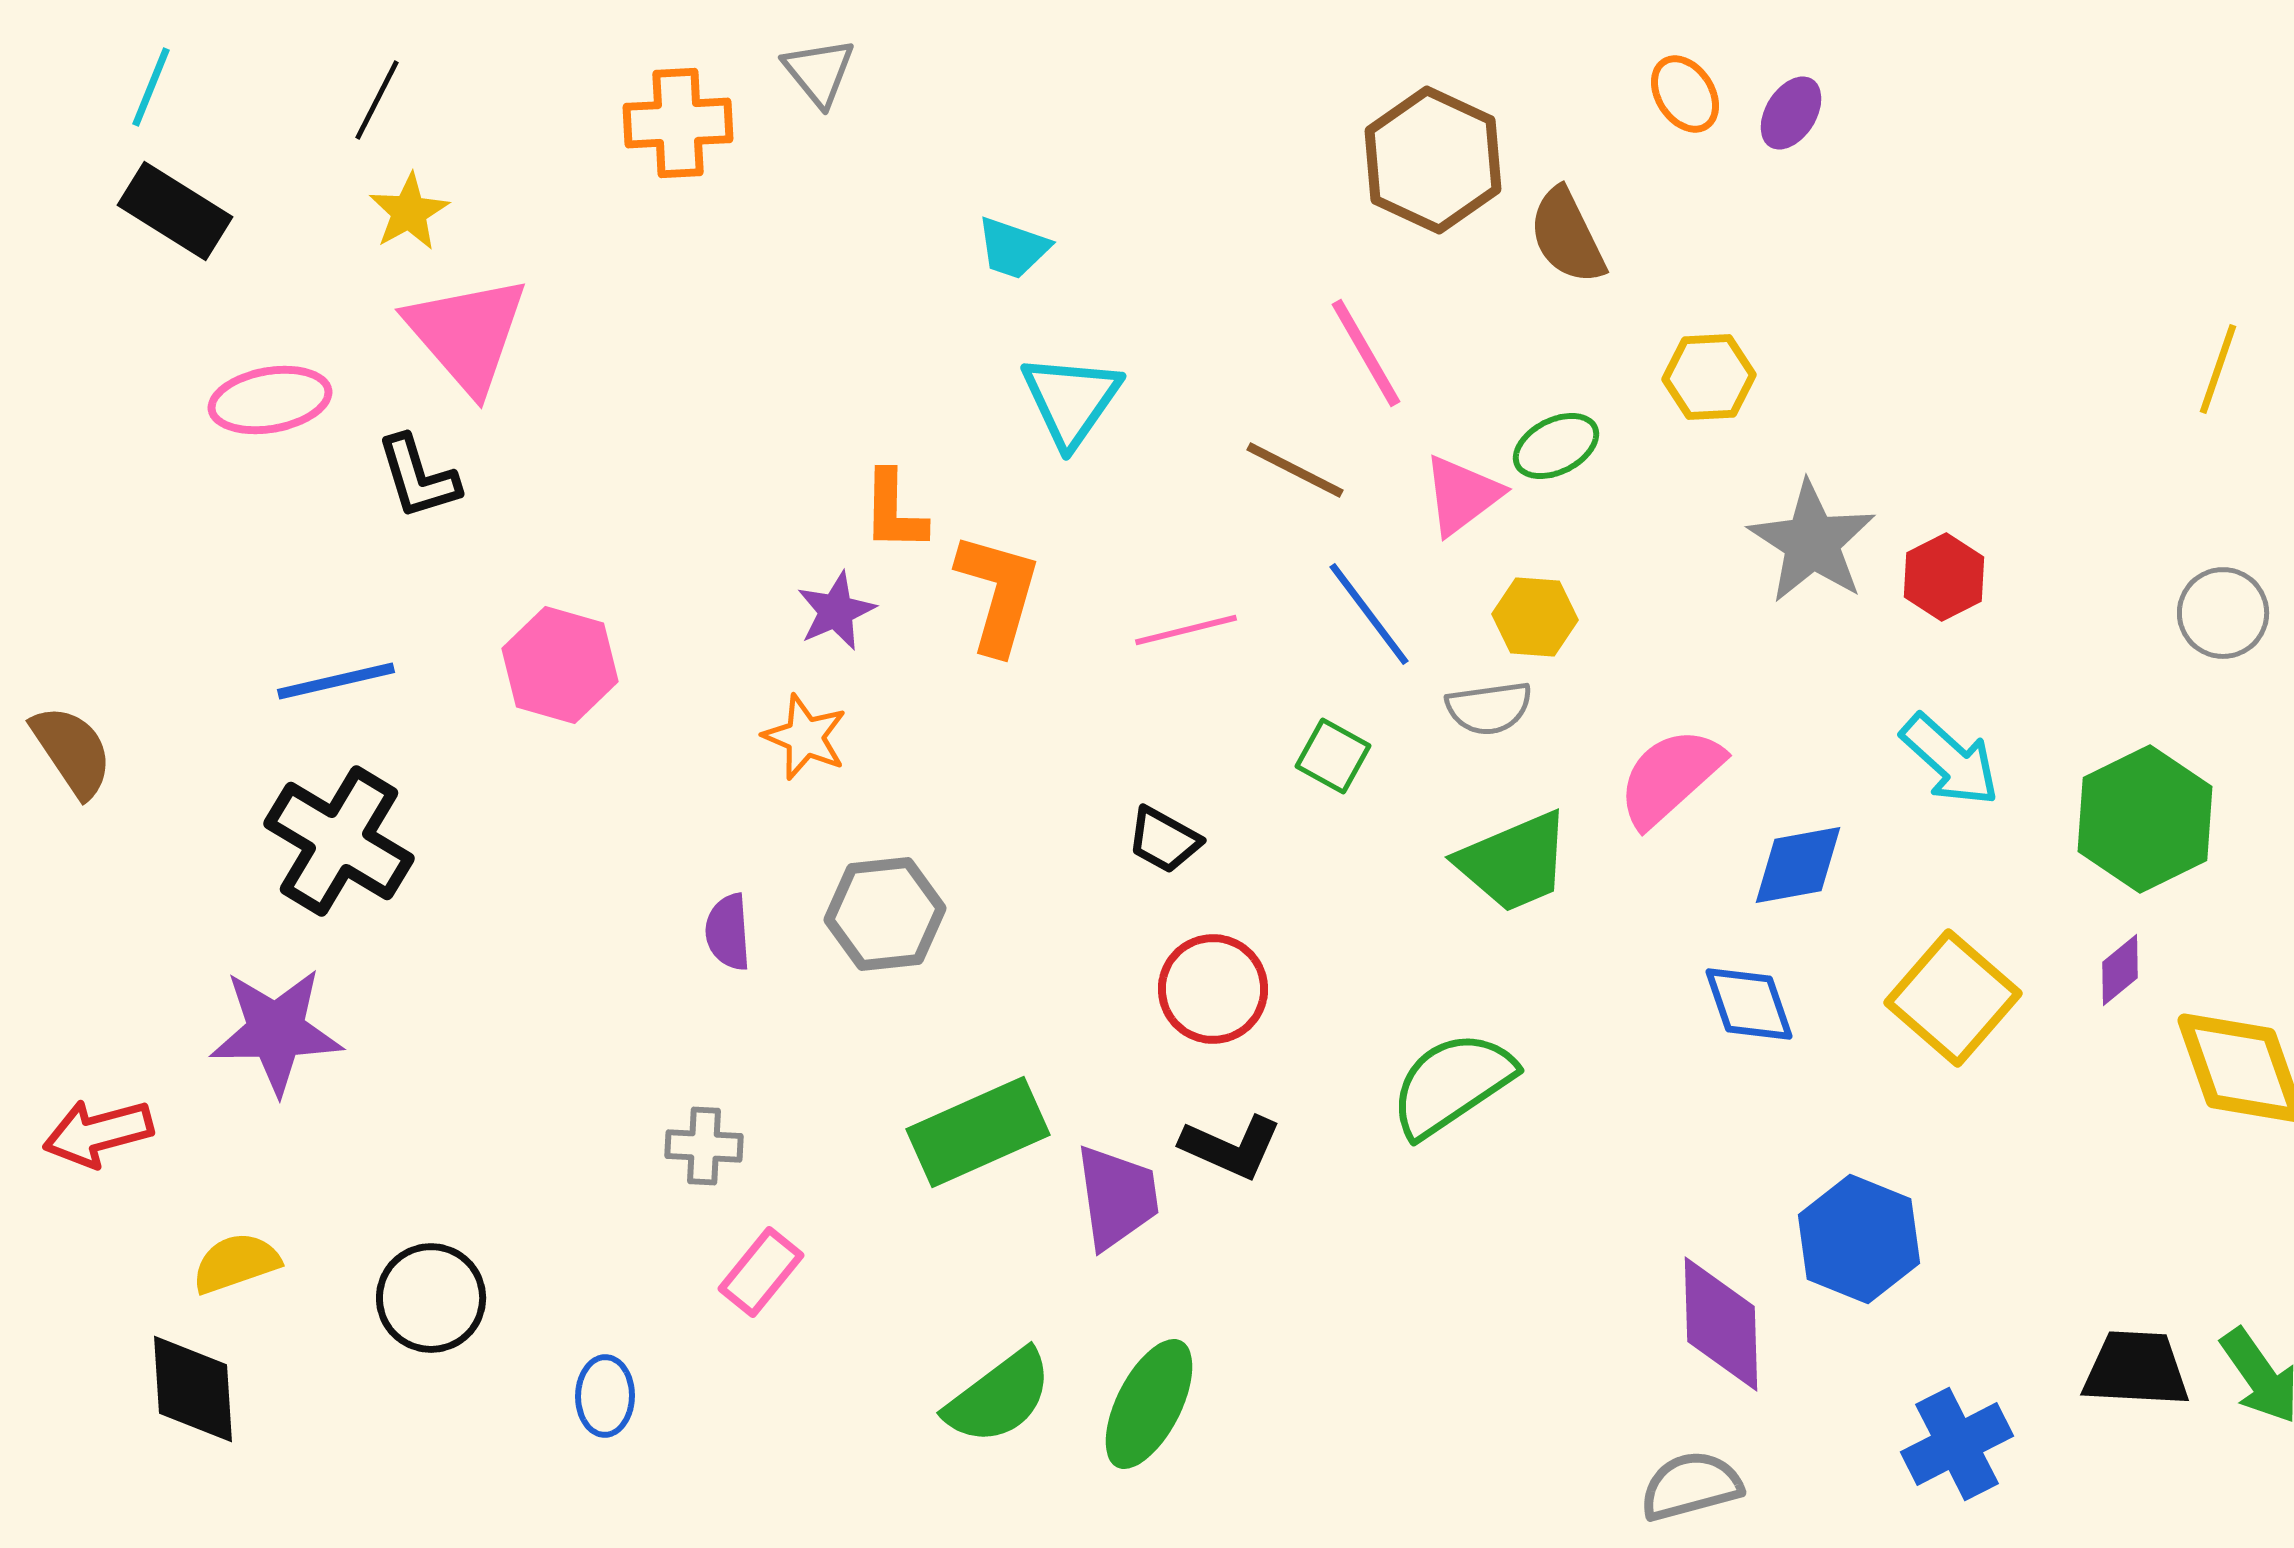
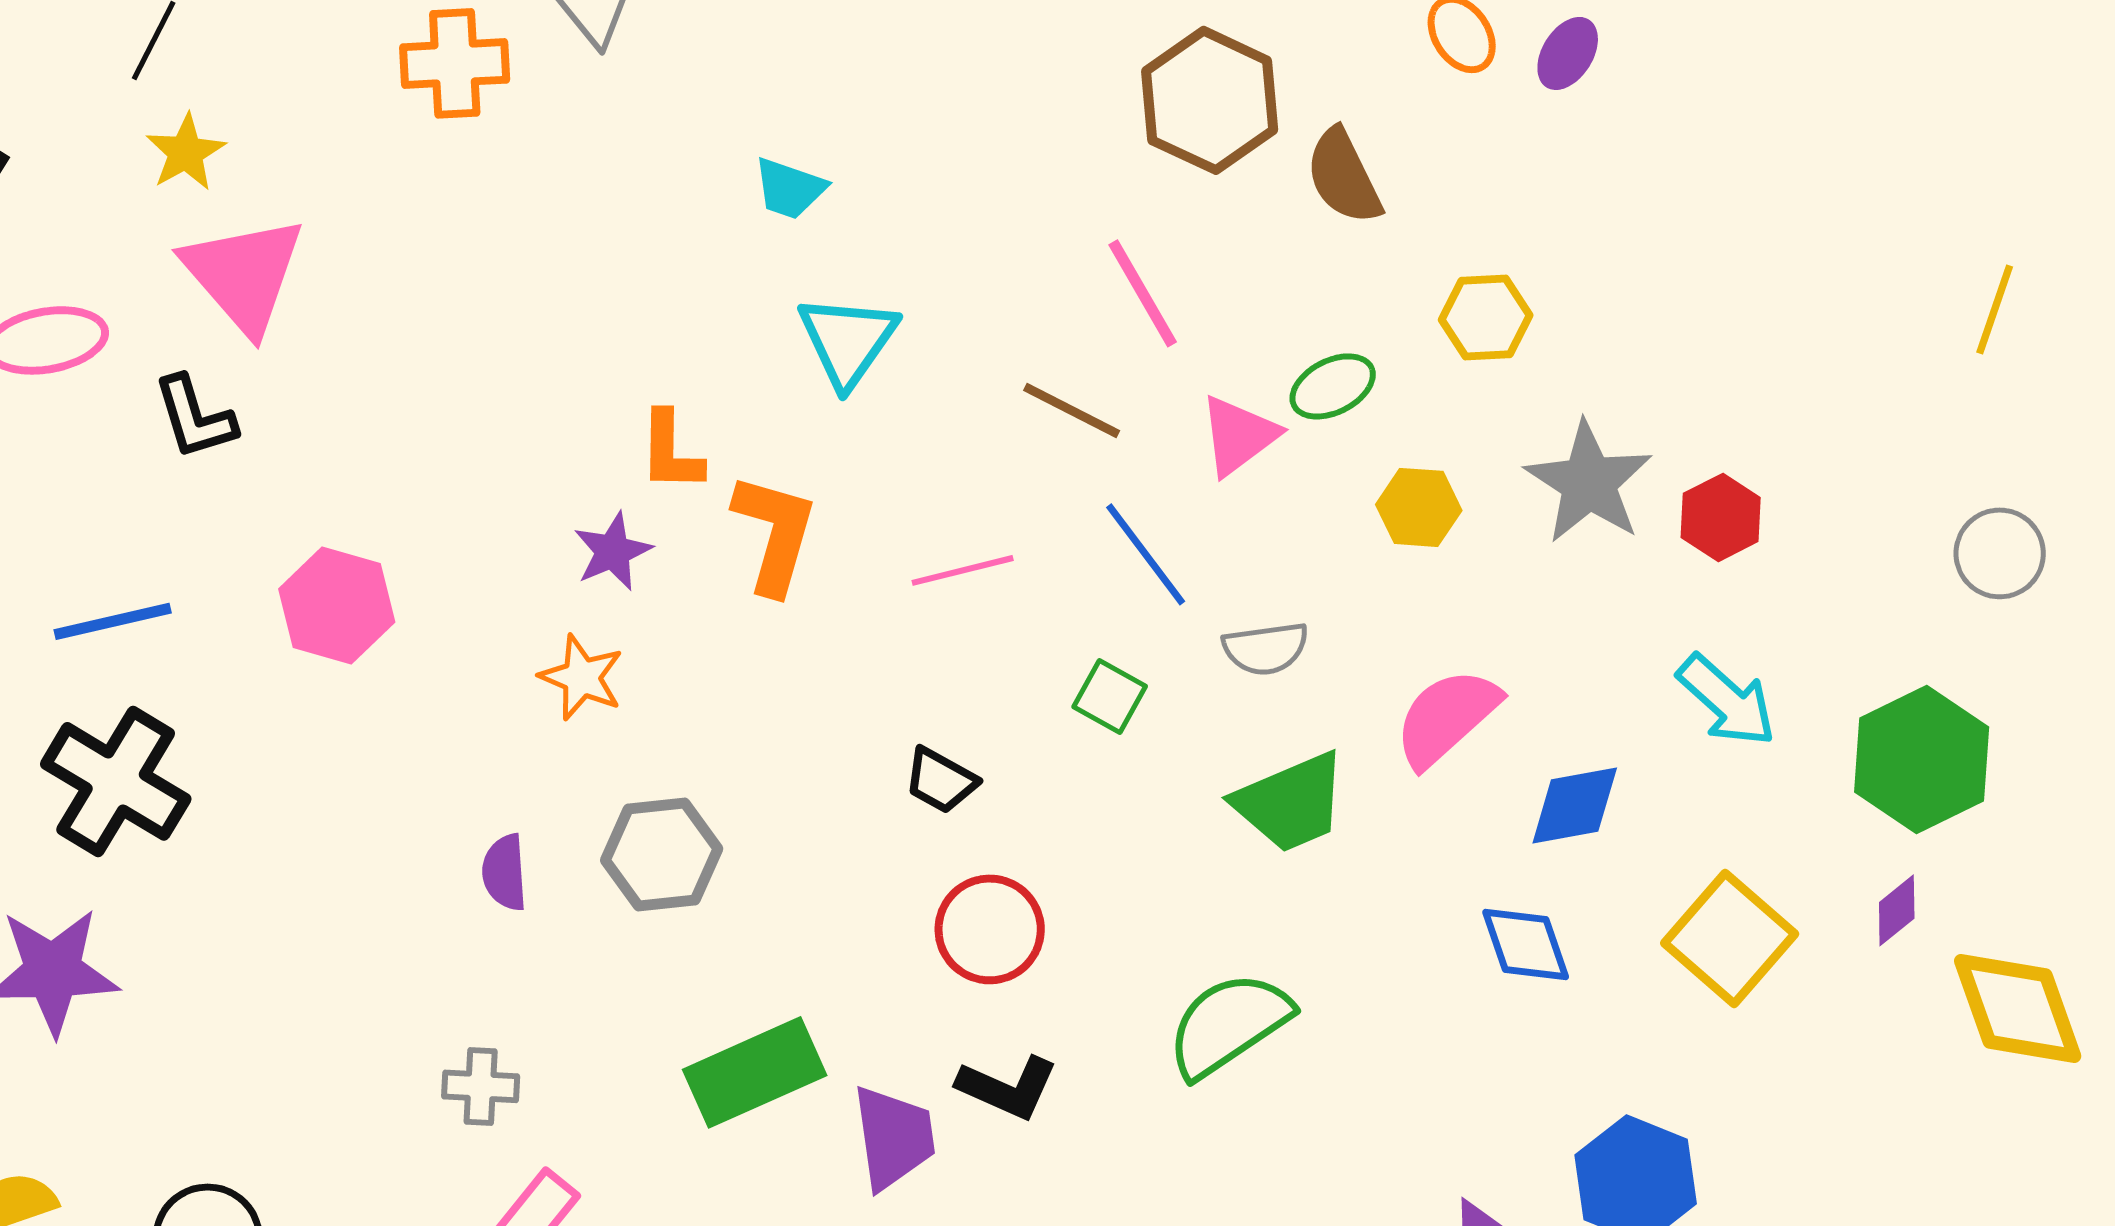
yellow hexagon: (1535, 617) -> (1419, 507), moved

